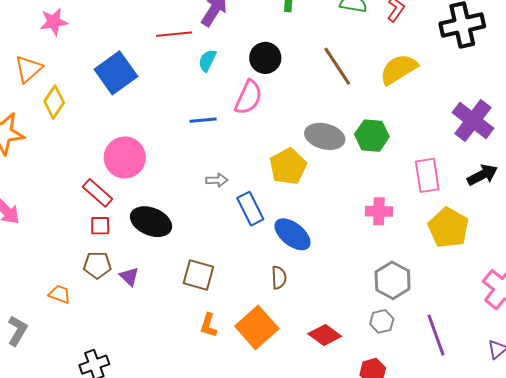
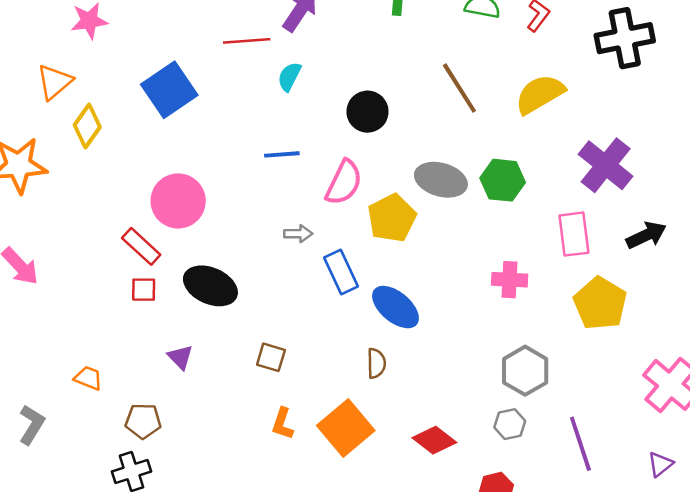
black circle: (265, 58) -> (367, 112), moved
pink semicircle: (248, 97) -> (344, 183), moved
purple cross: (473, 120) -> (606, 165), moved
brown pentagon: (97, 265) -> (143, 421), moved
brown square: (198, 275) -> (271, 357), size x0.7

